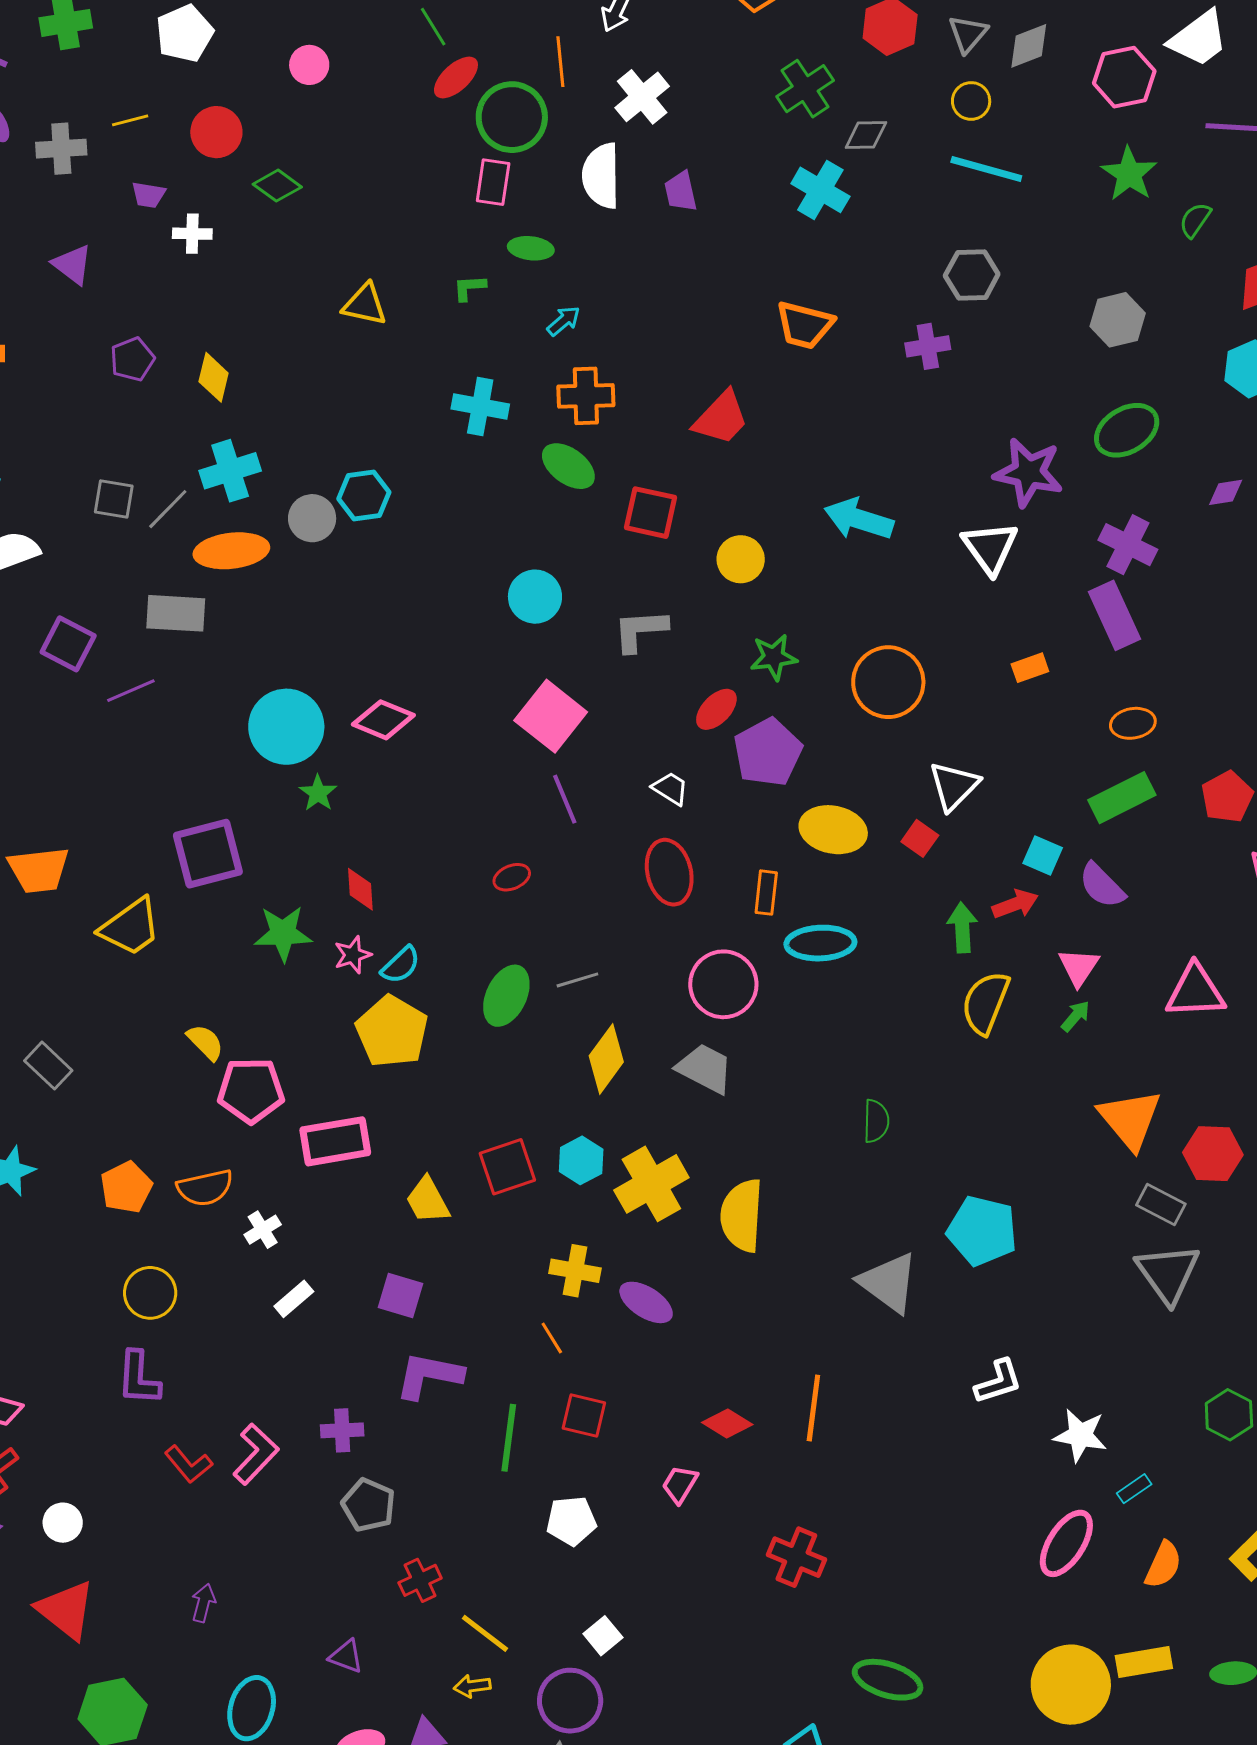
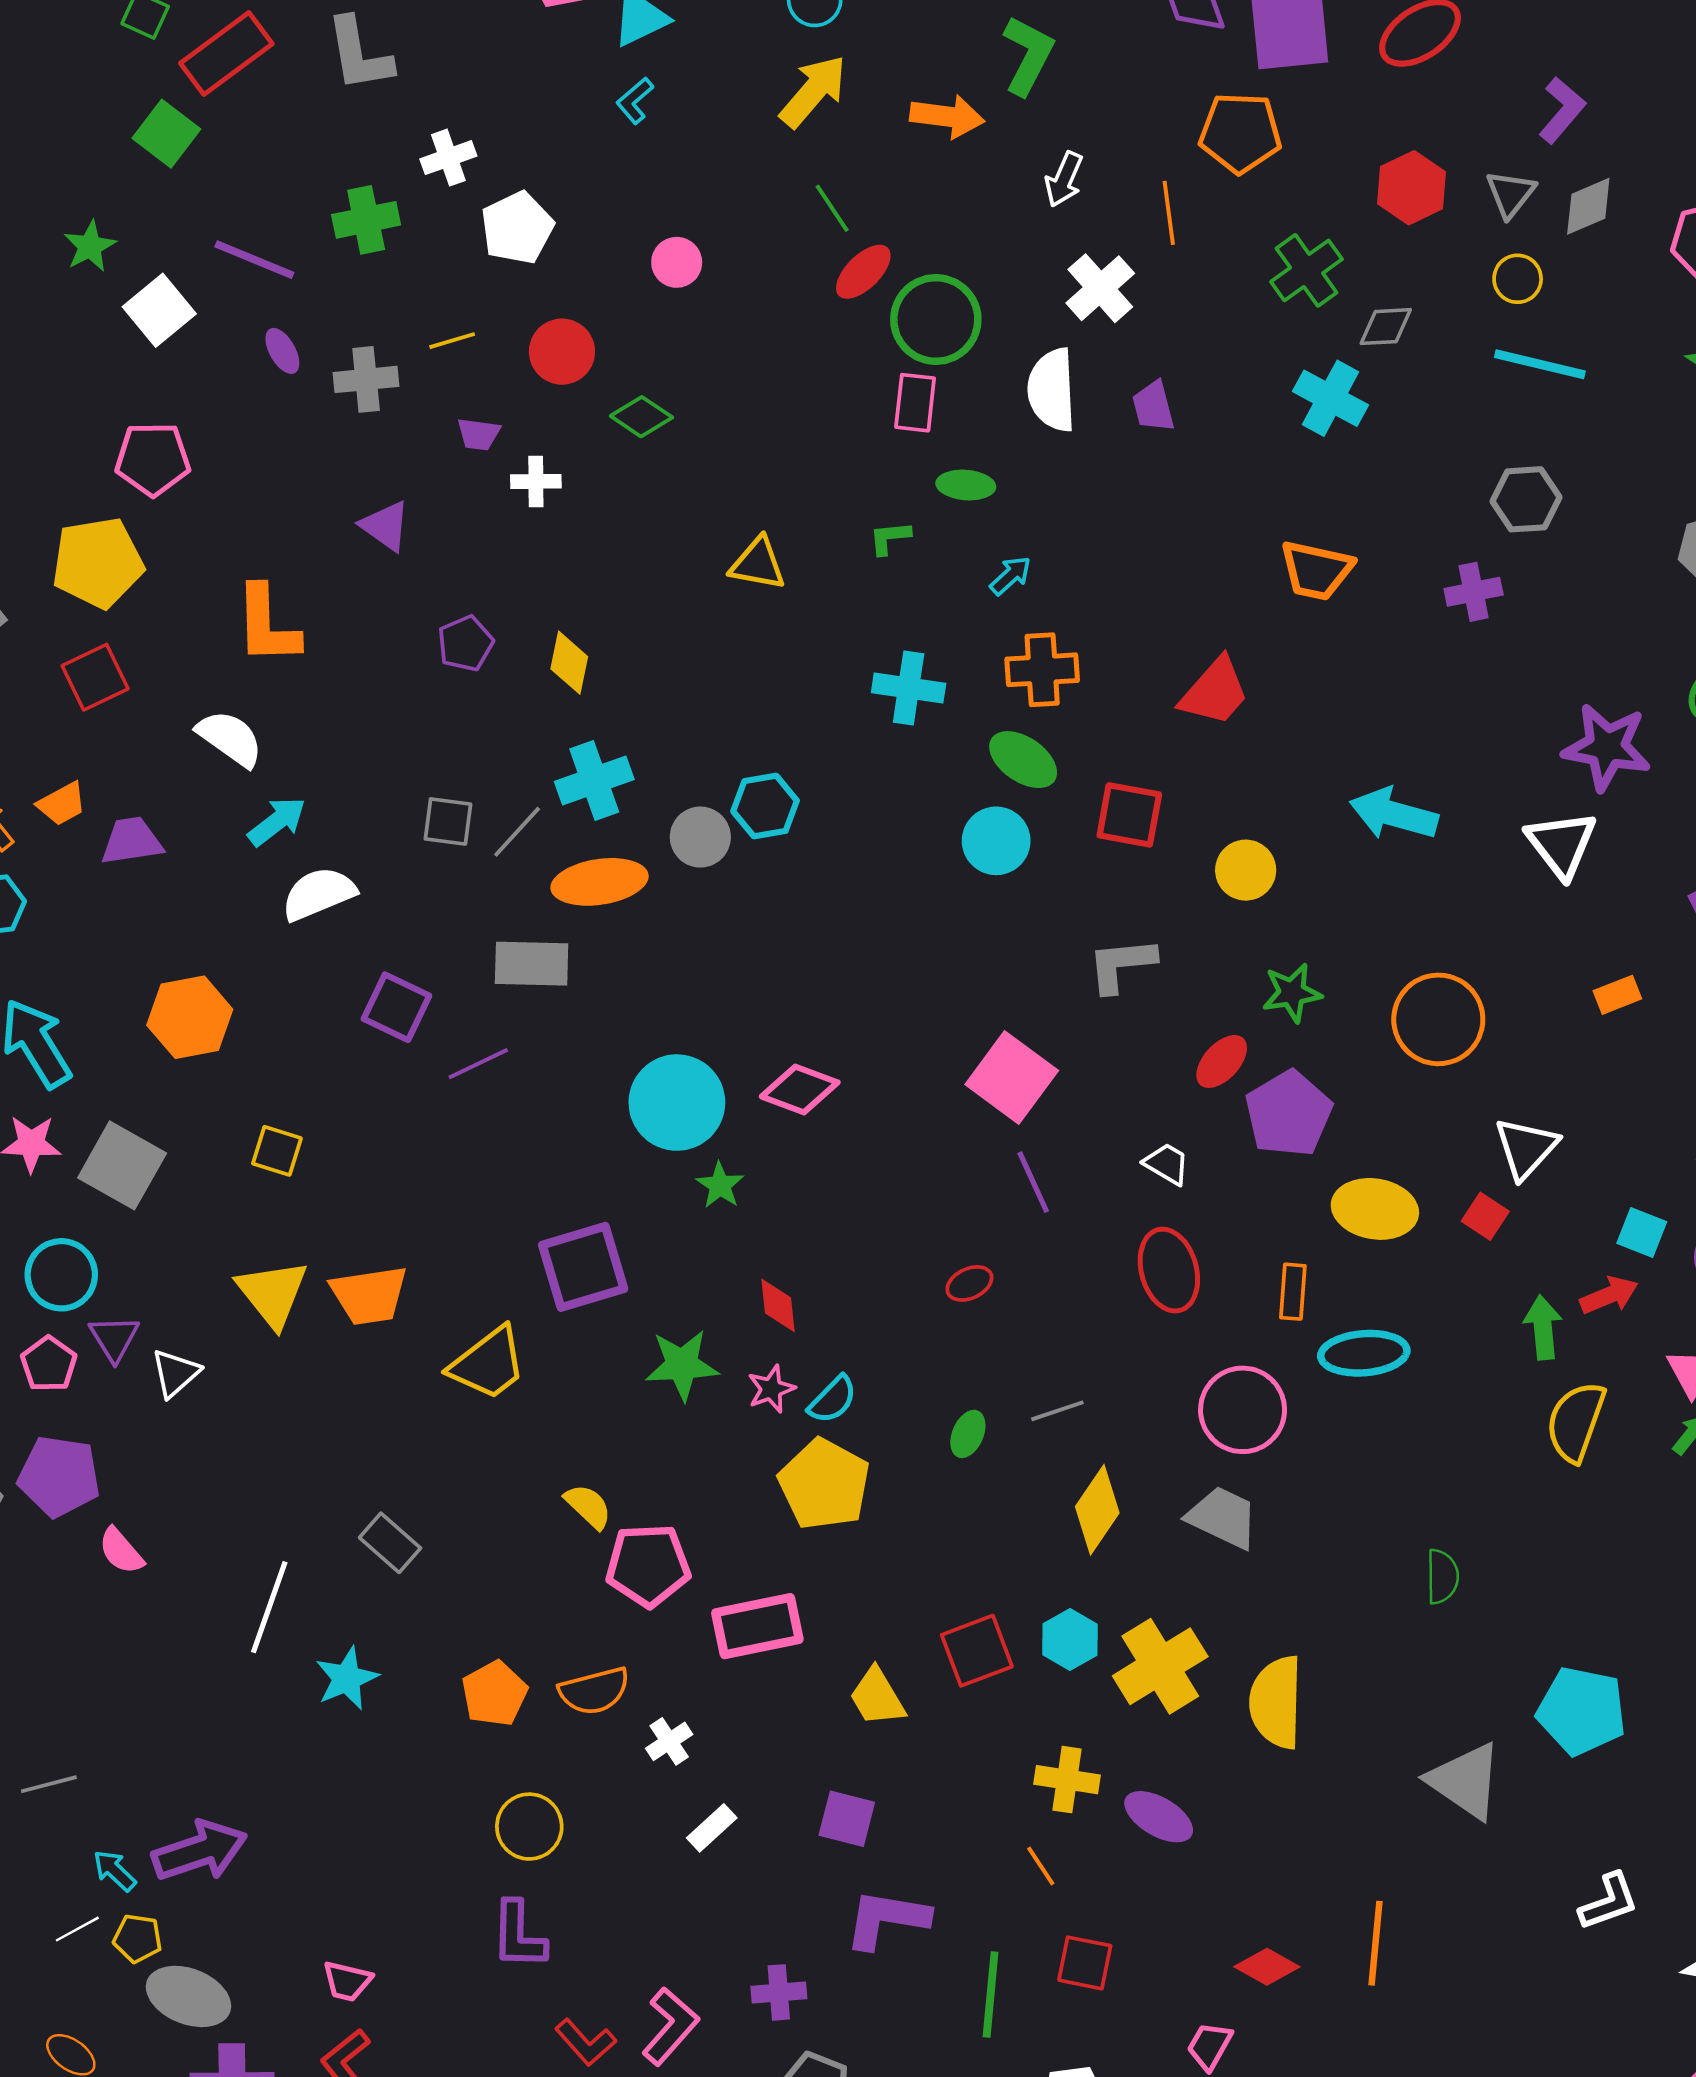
orange line: (560, 62) -> (1169, 213), moved
cyan circle: (535, 597) -> (996, 841), moved
green ellipse: (506, 996) -> (968, 1434), size x0.6

